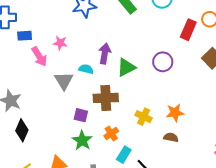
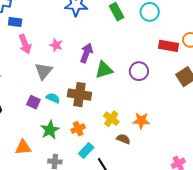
red rectangle: (188, 30) -> (169, 46), turned 66
pink star: (60, 43) -> (56, 45), moved
cyan semicircle: (86, 69) -> (53, 98), moved
purple square: (81, 115) -> (33, 102), moved
brown semicircle: (171, 137) -> (123, 139), moved

